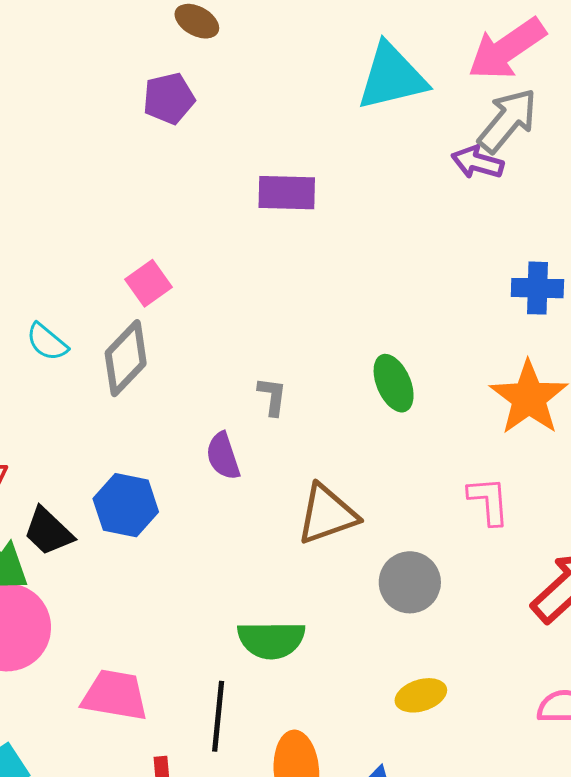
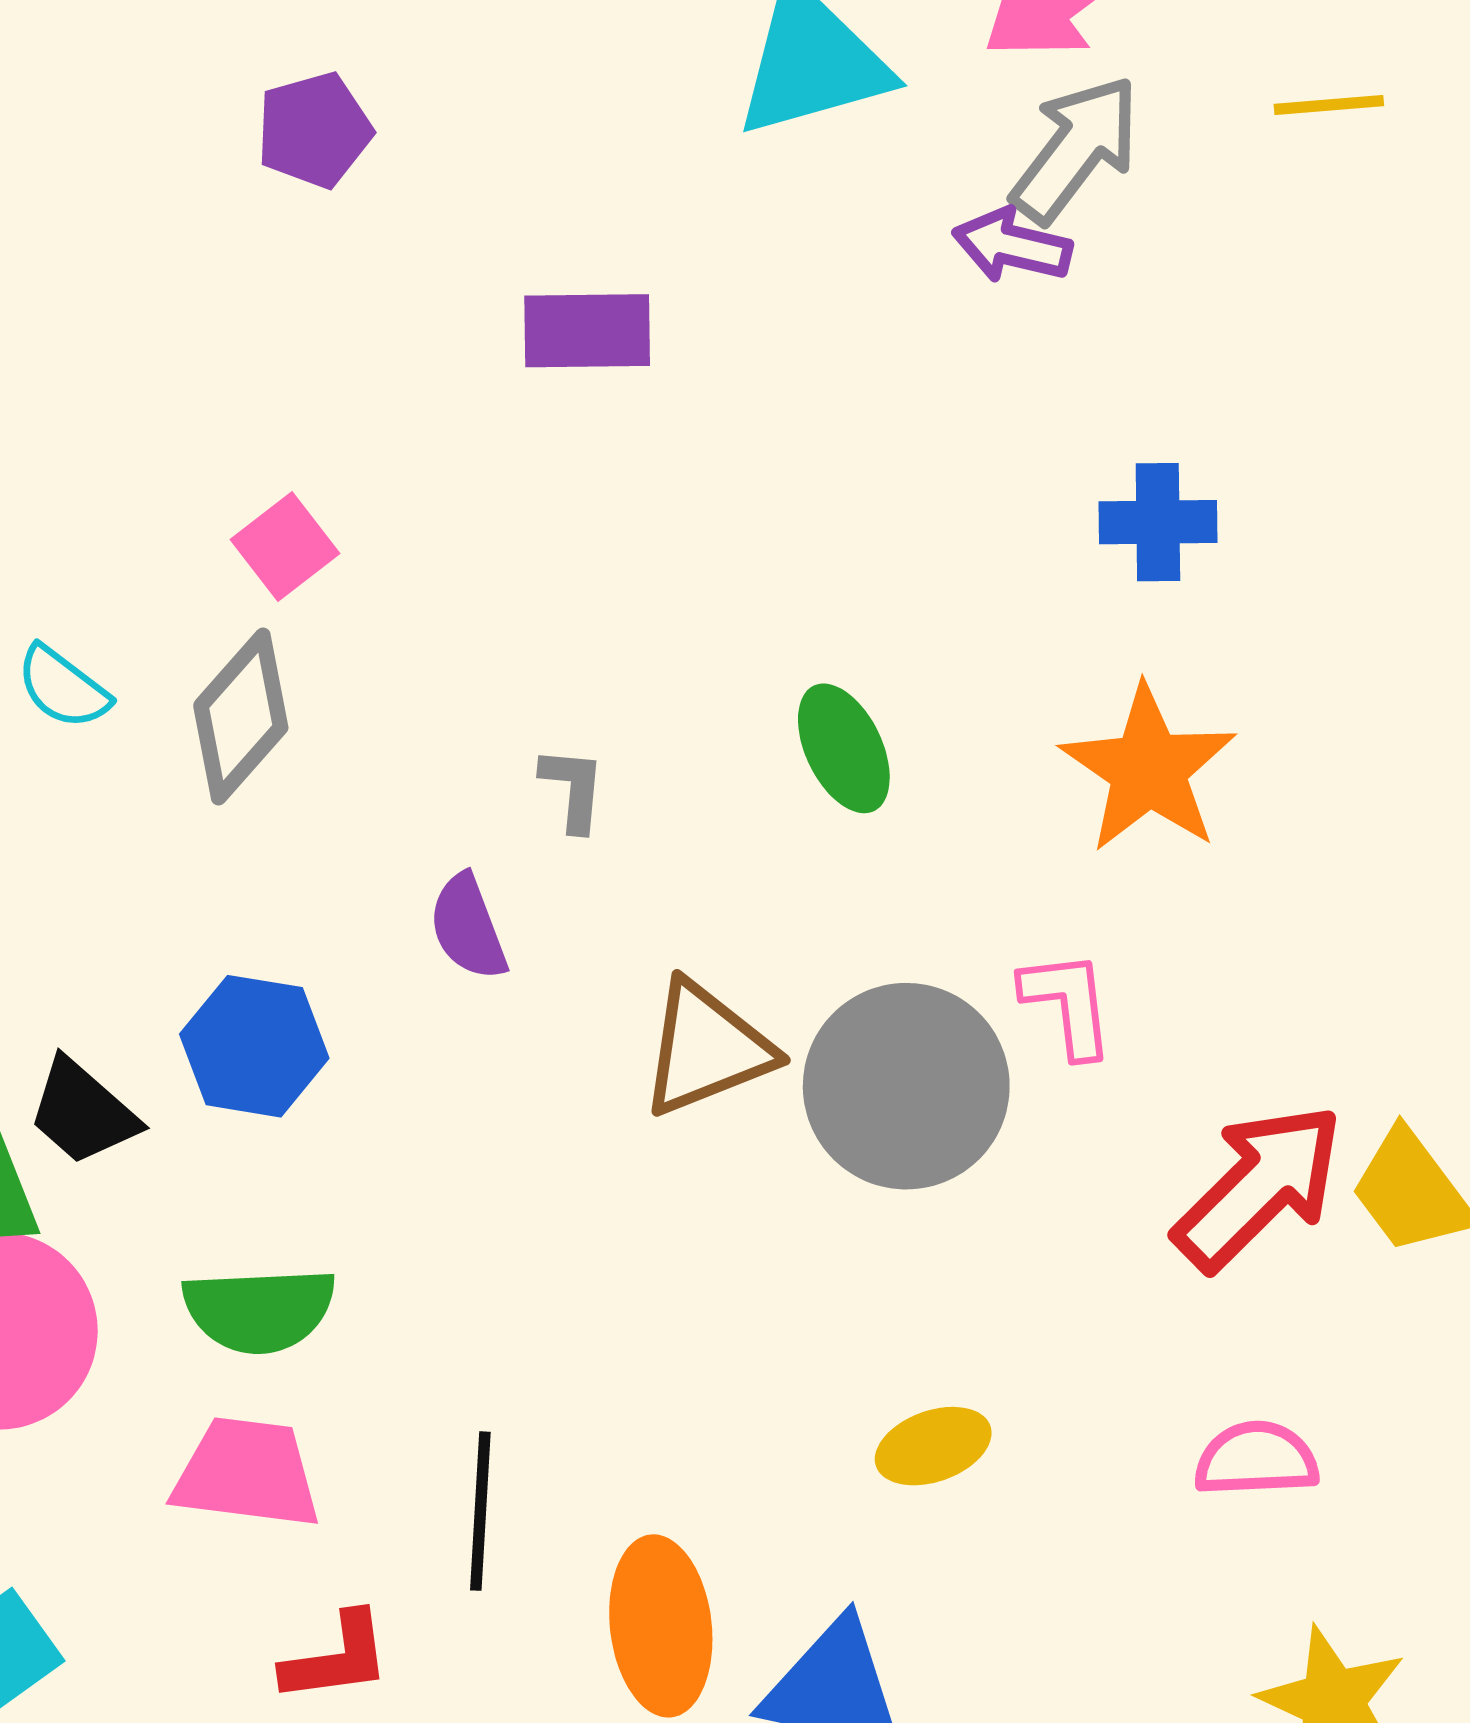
gray circle: (410, 582) -> (906, 1086), moved, size x1.5
green semicircle: (271, 640) -> (259, 1310), moved

